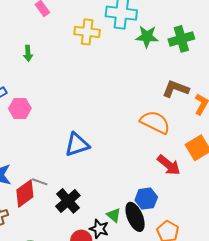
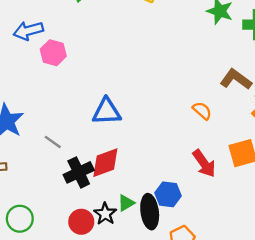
orange semicircle: (155, 122) -> (202, 111), size x0.6
red diamond: (25, 193) -> (105, 163), moved
green triangle: (114, 215) -> (126, 203), turned 35

